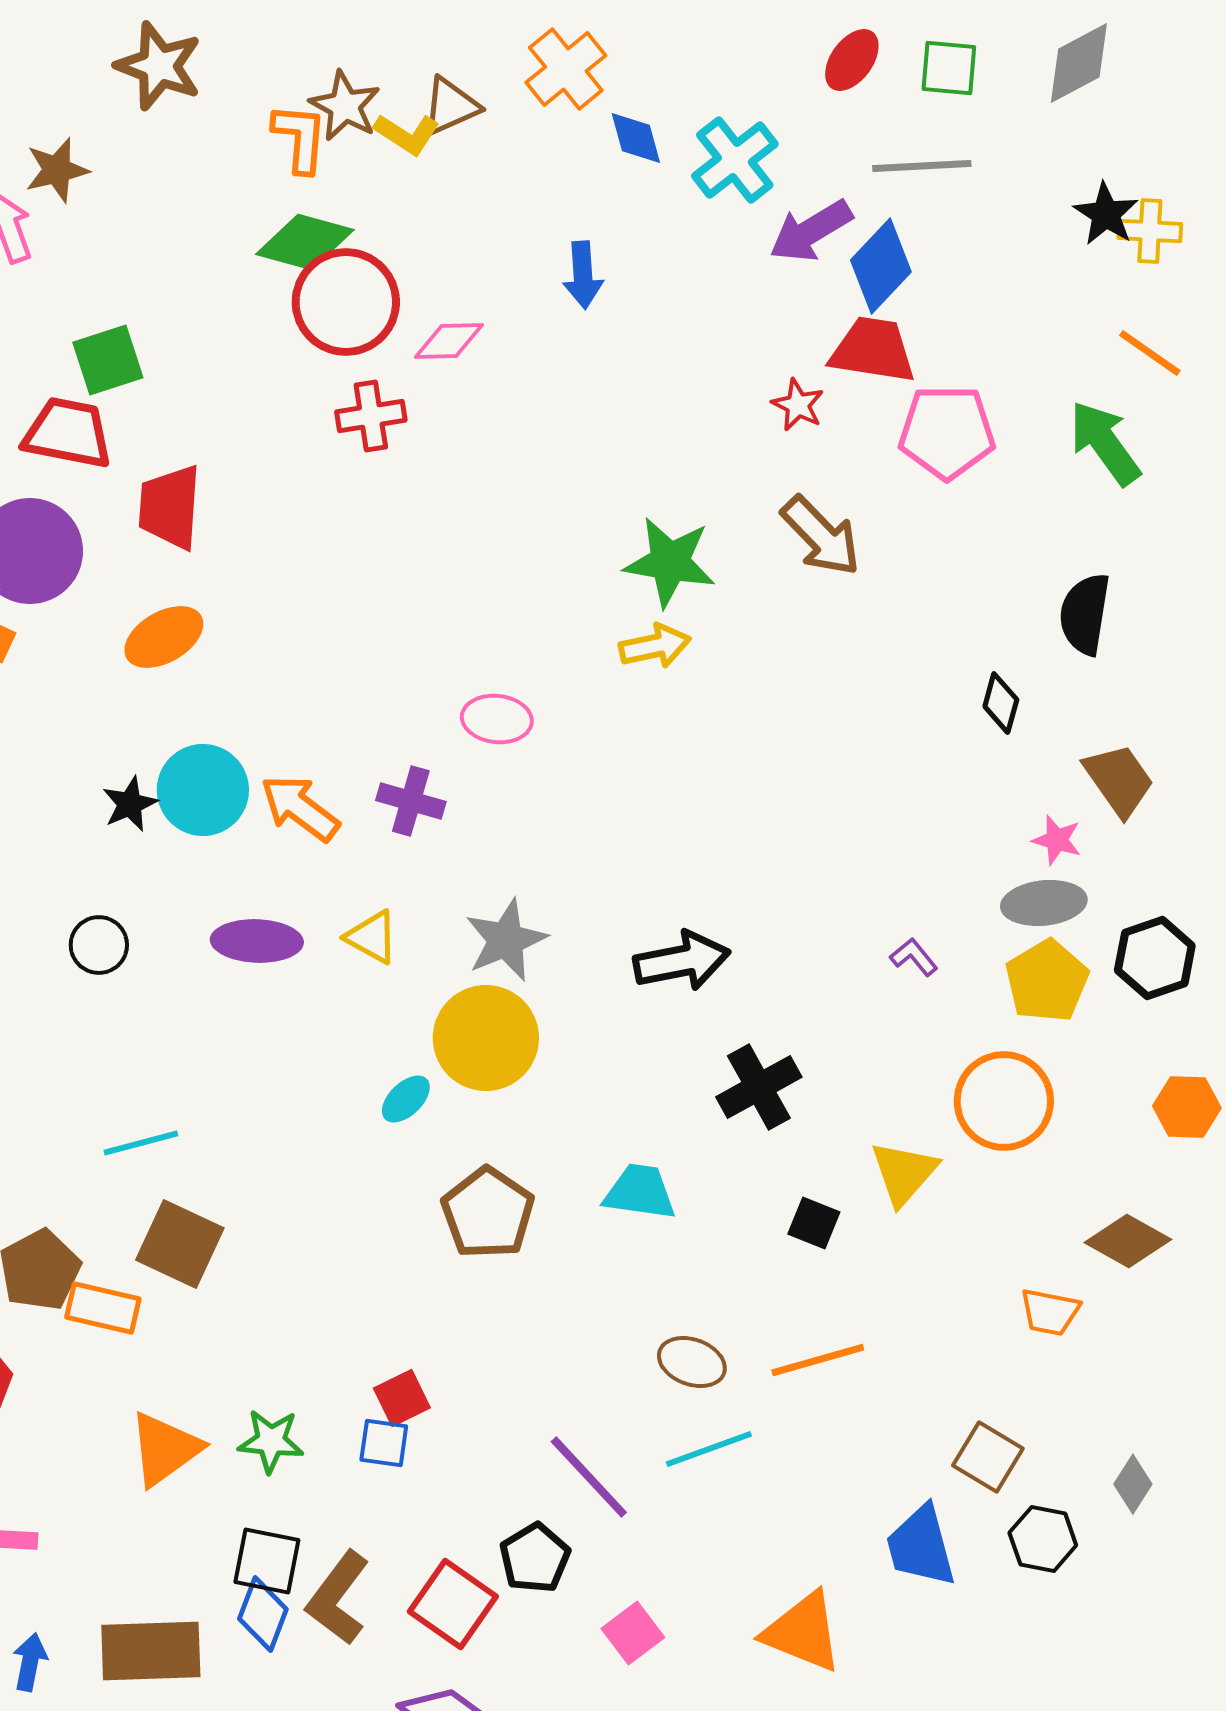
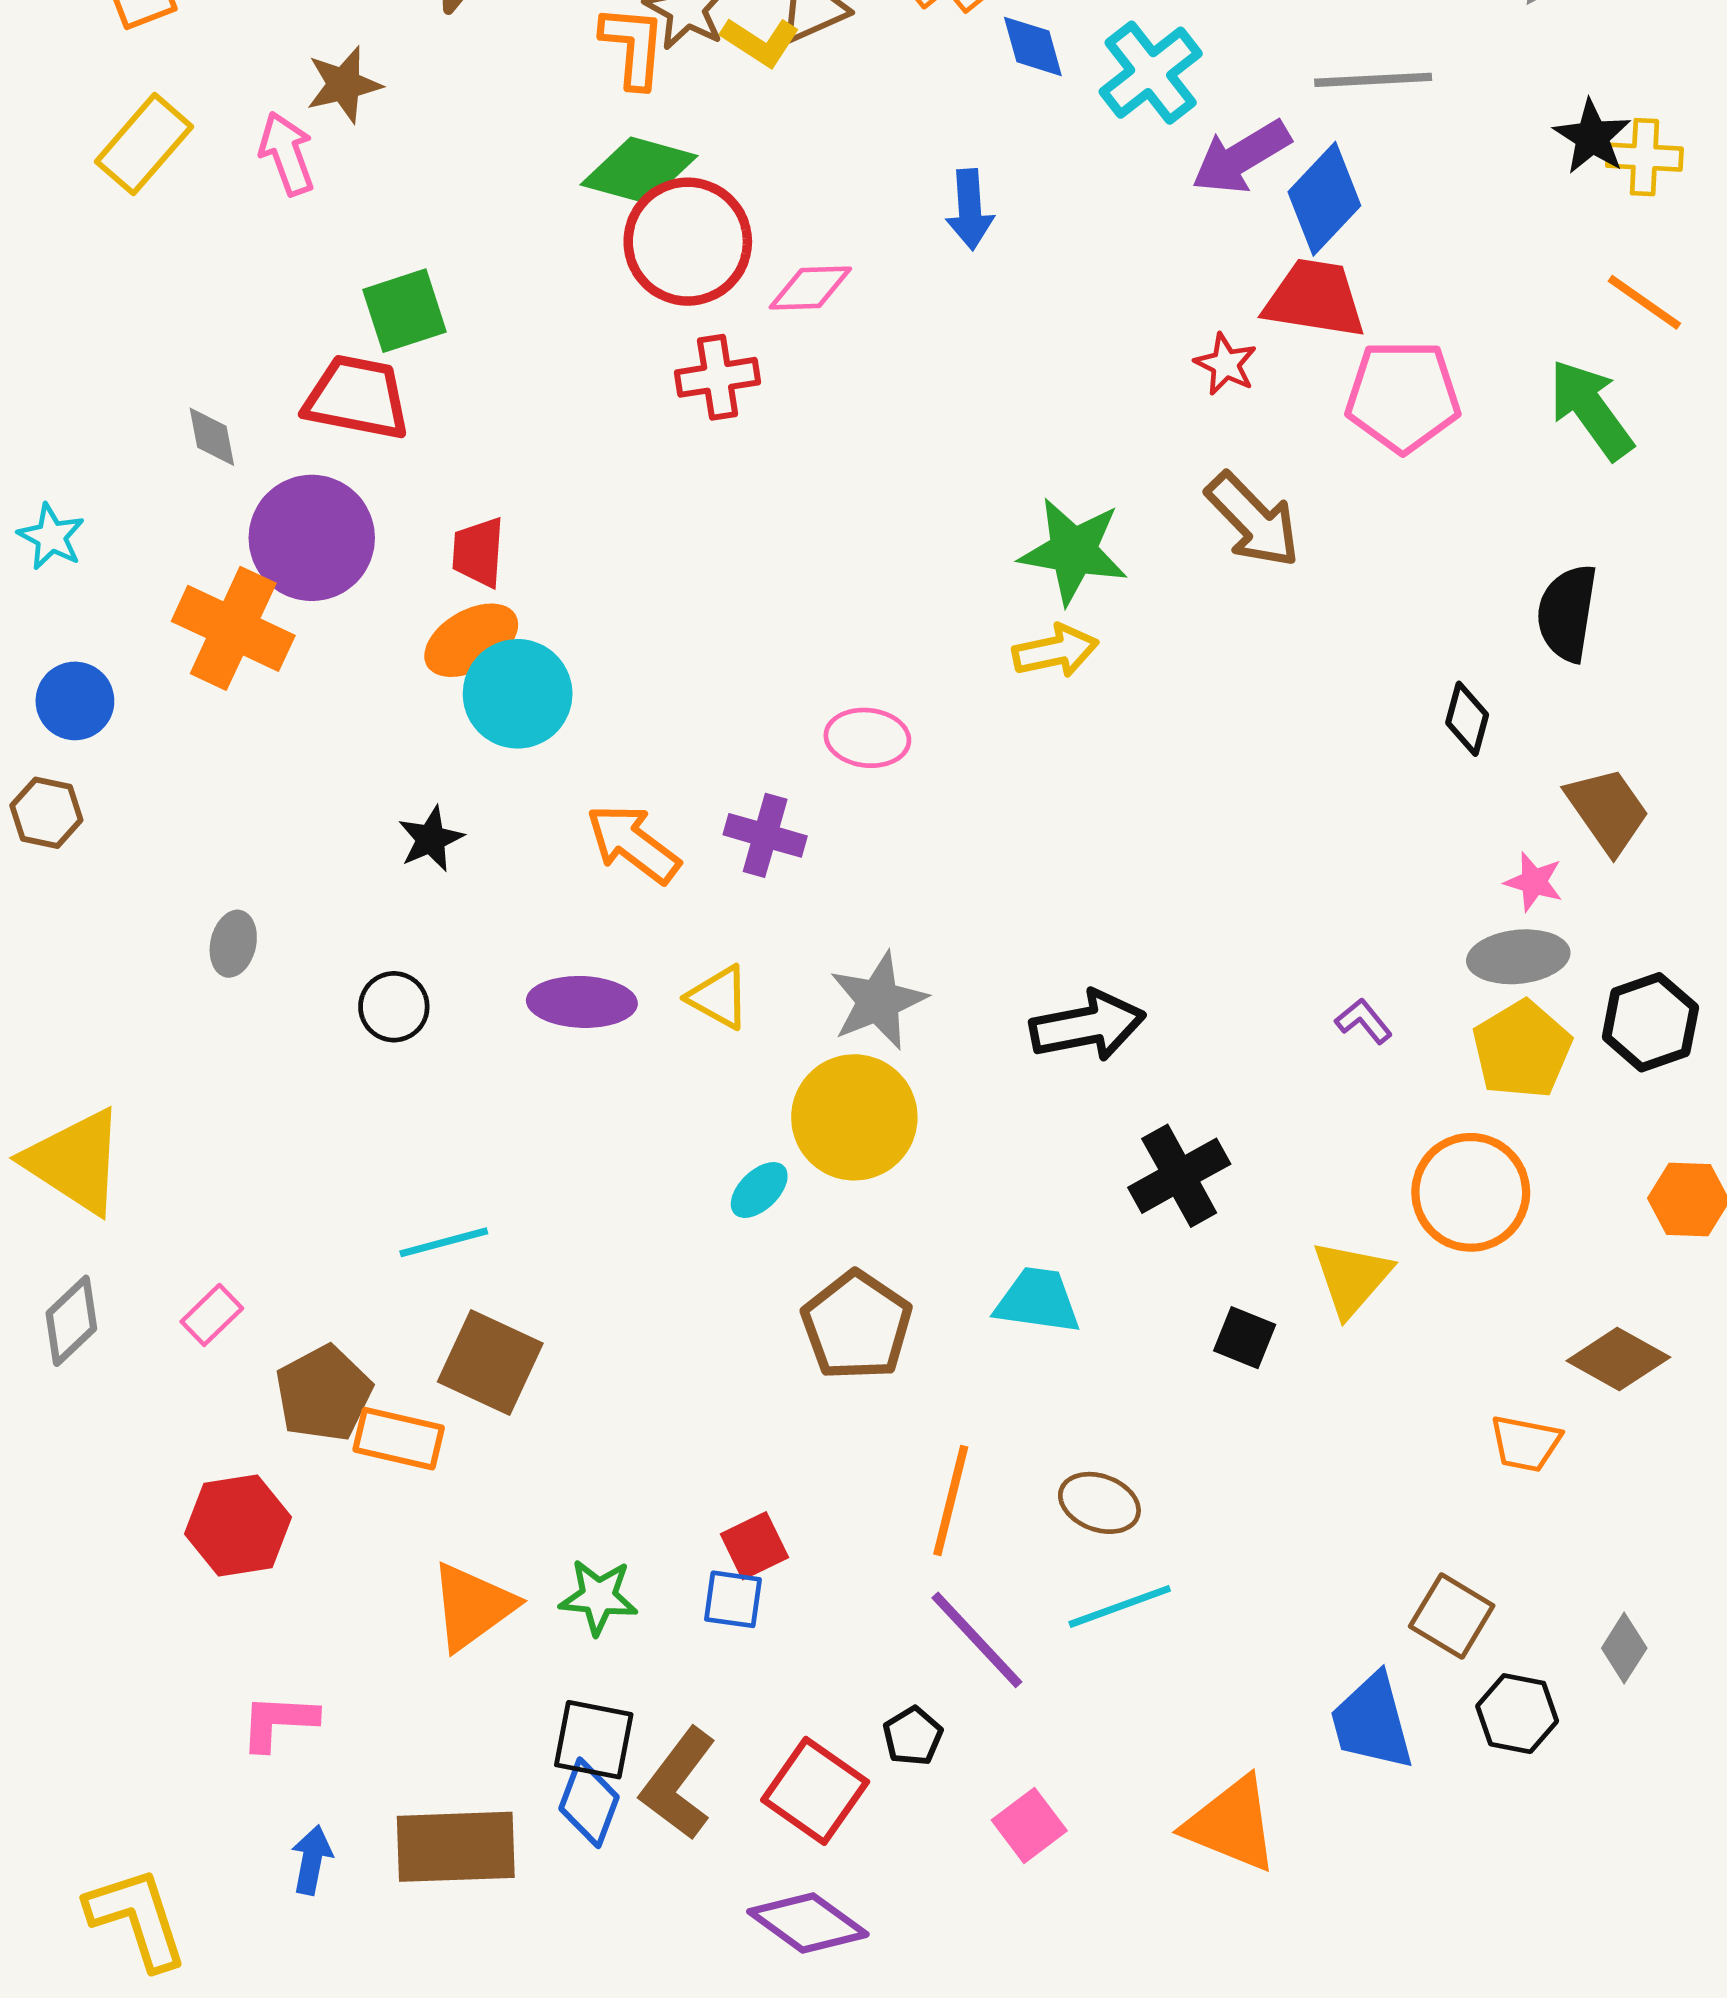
red trapezoid: (170, 507) -> (478, 552), moved, size x0.7
cyan circle: (203, 790) -> (518, 694), moved
orange line: (818, 1360) -> (951, 1501), moved, turned -60
black pentagon: (535, 1558) -> (913, 1736), size x0.7

